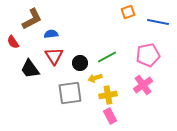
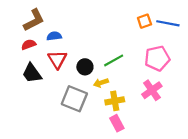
orange square: (128, 12) -> (144, 21), moved
red semicircle: (13, 42) -> (29, 45), moved, turned 104
gray square: (70, 93) -> (74, 99), turned 30

